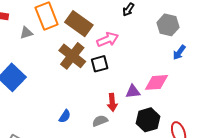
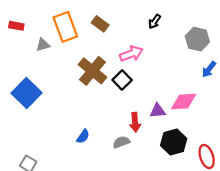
brown rectangle: (79, 24) -> (100, 24), moved, size x0.6
black square: (100, 64) -> (122, 80), turned -30

